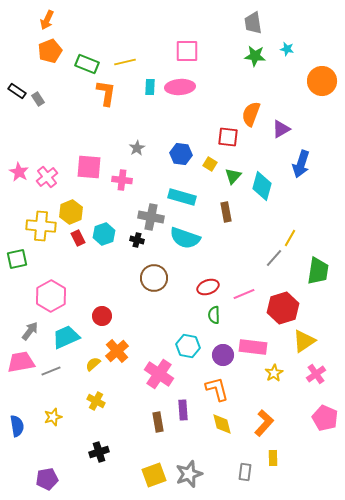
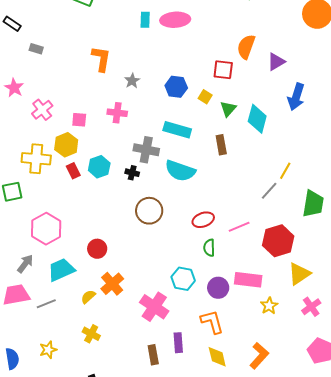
orange L-shape: (106, 93) -> (101, 59), moved
gray rectangle: (38, 99) -> (36, 49), moved, turned -40
pink square: (89, 167) -> (79, 120), moved, size x0.6
pink star: (19, 172) -> (14, 88), moved

